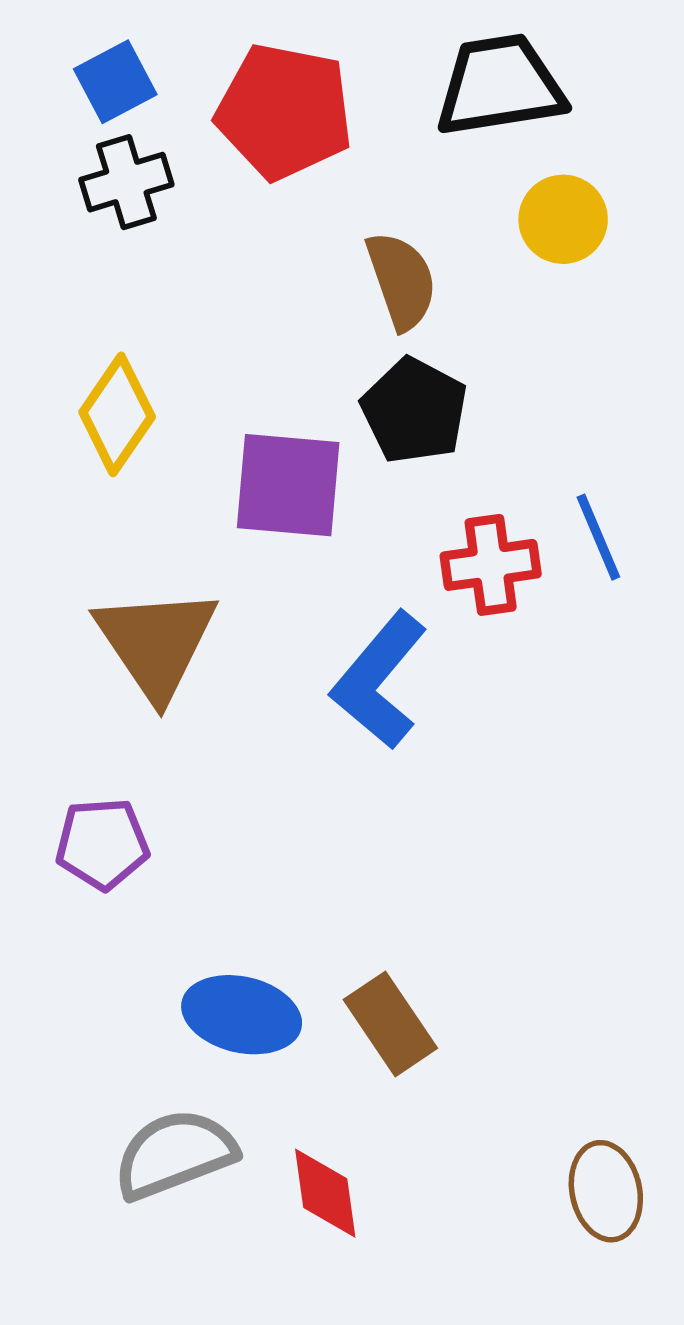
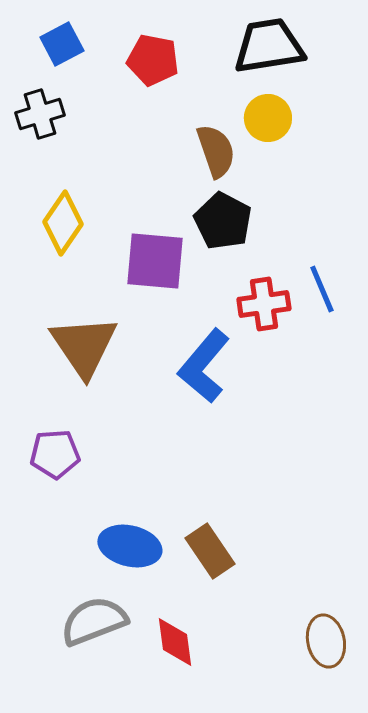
red pentagon: (284, 111) -> (153, 60), size x0.7
black cross: (126, 182) -> (40, 114), moved
yellow circle: (563, 219) -> (268, 118), moved

